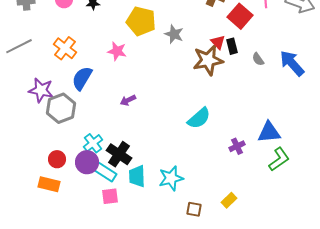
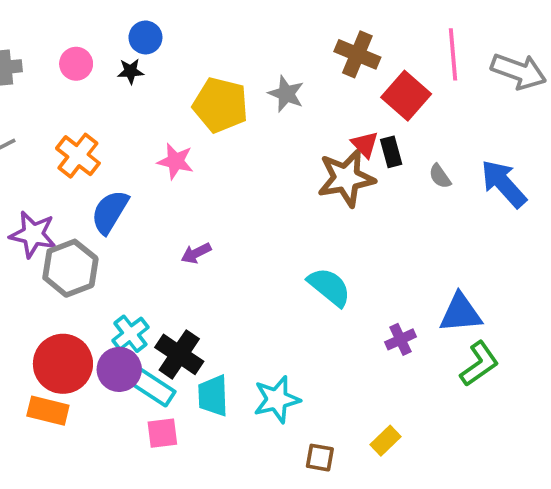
gray star: (174, 34) -> (286, 94), moved
cyan semicircle: (199, 118) -> (329, 287), turned -100
red circle: (57, 159) -> (63, 364), size x1.8

